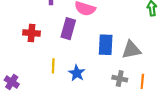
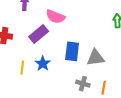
purple rectangle: (68, 29) -> (39, 34), turned 30
blue star: (77, 73) -> (43, 64), moved

